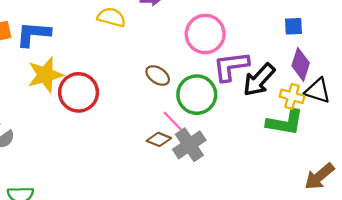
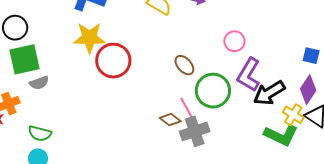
pink circle: (205, 34) -> (234, 41), size x0.6
purple L-shape: (231, 66) -> (249, 75), turned -68

